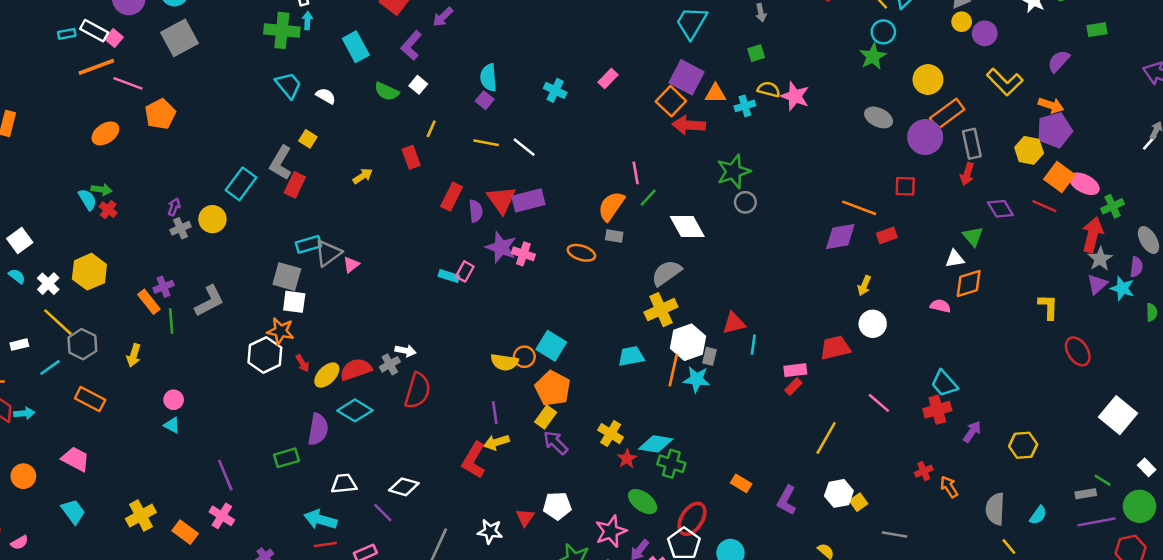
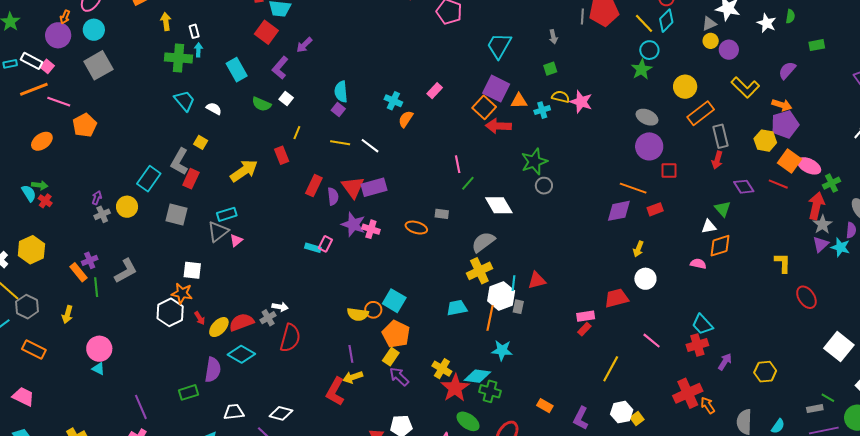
purple circle: (925, 137) -> (649, 146), moved
yellow arrow: (363, 176) -> (244, 171), size x1.8
orange semicircle: (611, 206) -> (406, 119), moved, size x0.7
cyan rectangle: (309, 244) -> (227, 214), moved
gray square: (287, 277) -> (176, 214), moved
cyan line: (753, 345) -> (513, 283), moved
cyan star: (697, 379) -> (502, 350), moved
pink circle: (174, 400) -> (99, 349), size x1.6
red star: (627, 459) -> (455, 388), size x1.8
red cross: (924, 471) -> (688, 393), size x2.0

